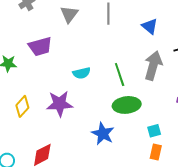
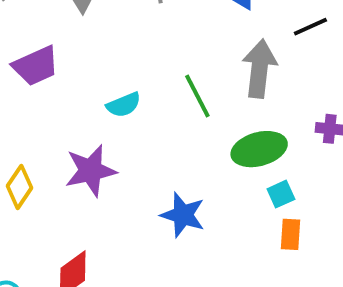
green ellipse: (127, 105) -> (259, 149), moved

